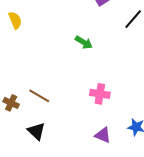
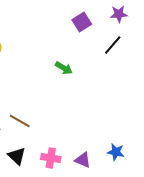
pink cross: (100, 94) -> (51, 158), moved

